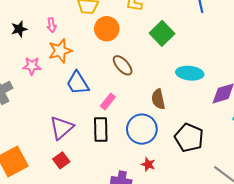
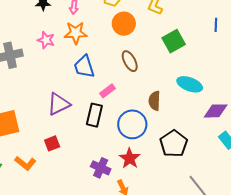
red square: (61, 160) -> (52, 143), moved
red star: (148, 164) -> (130, 158), size x1.5

